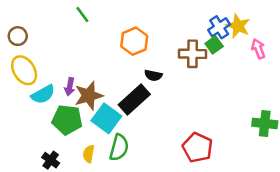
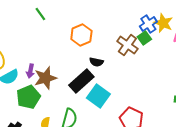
brown cross: (193, 54) -> (127, 45), turned 35
cyan square: (106, 118) -> (98, 96), moved
green pentagon: (67, 120) -> (28, 97), turned -30

